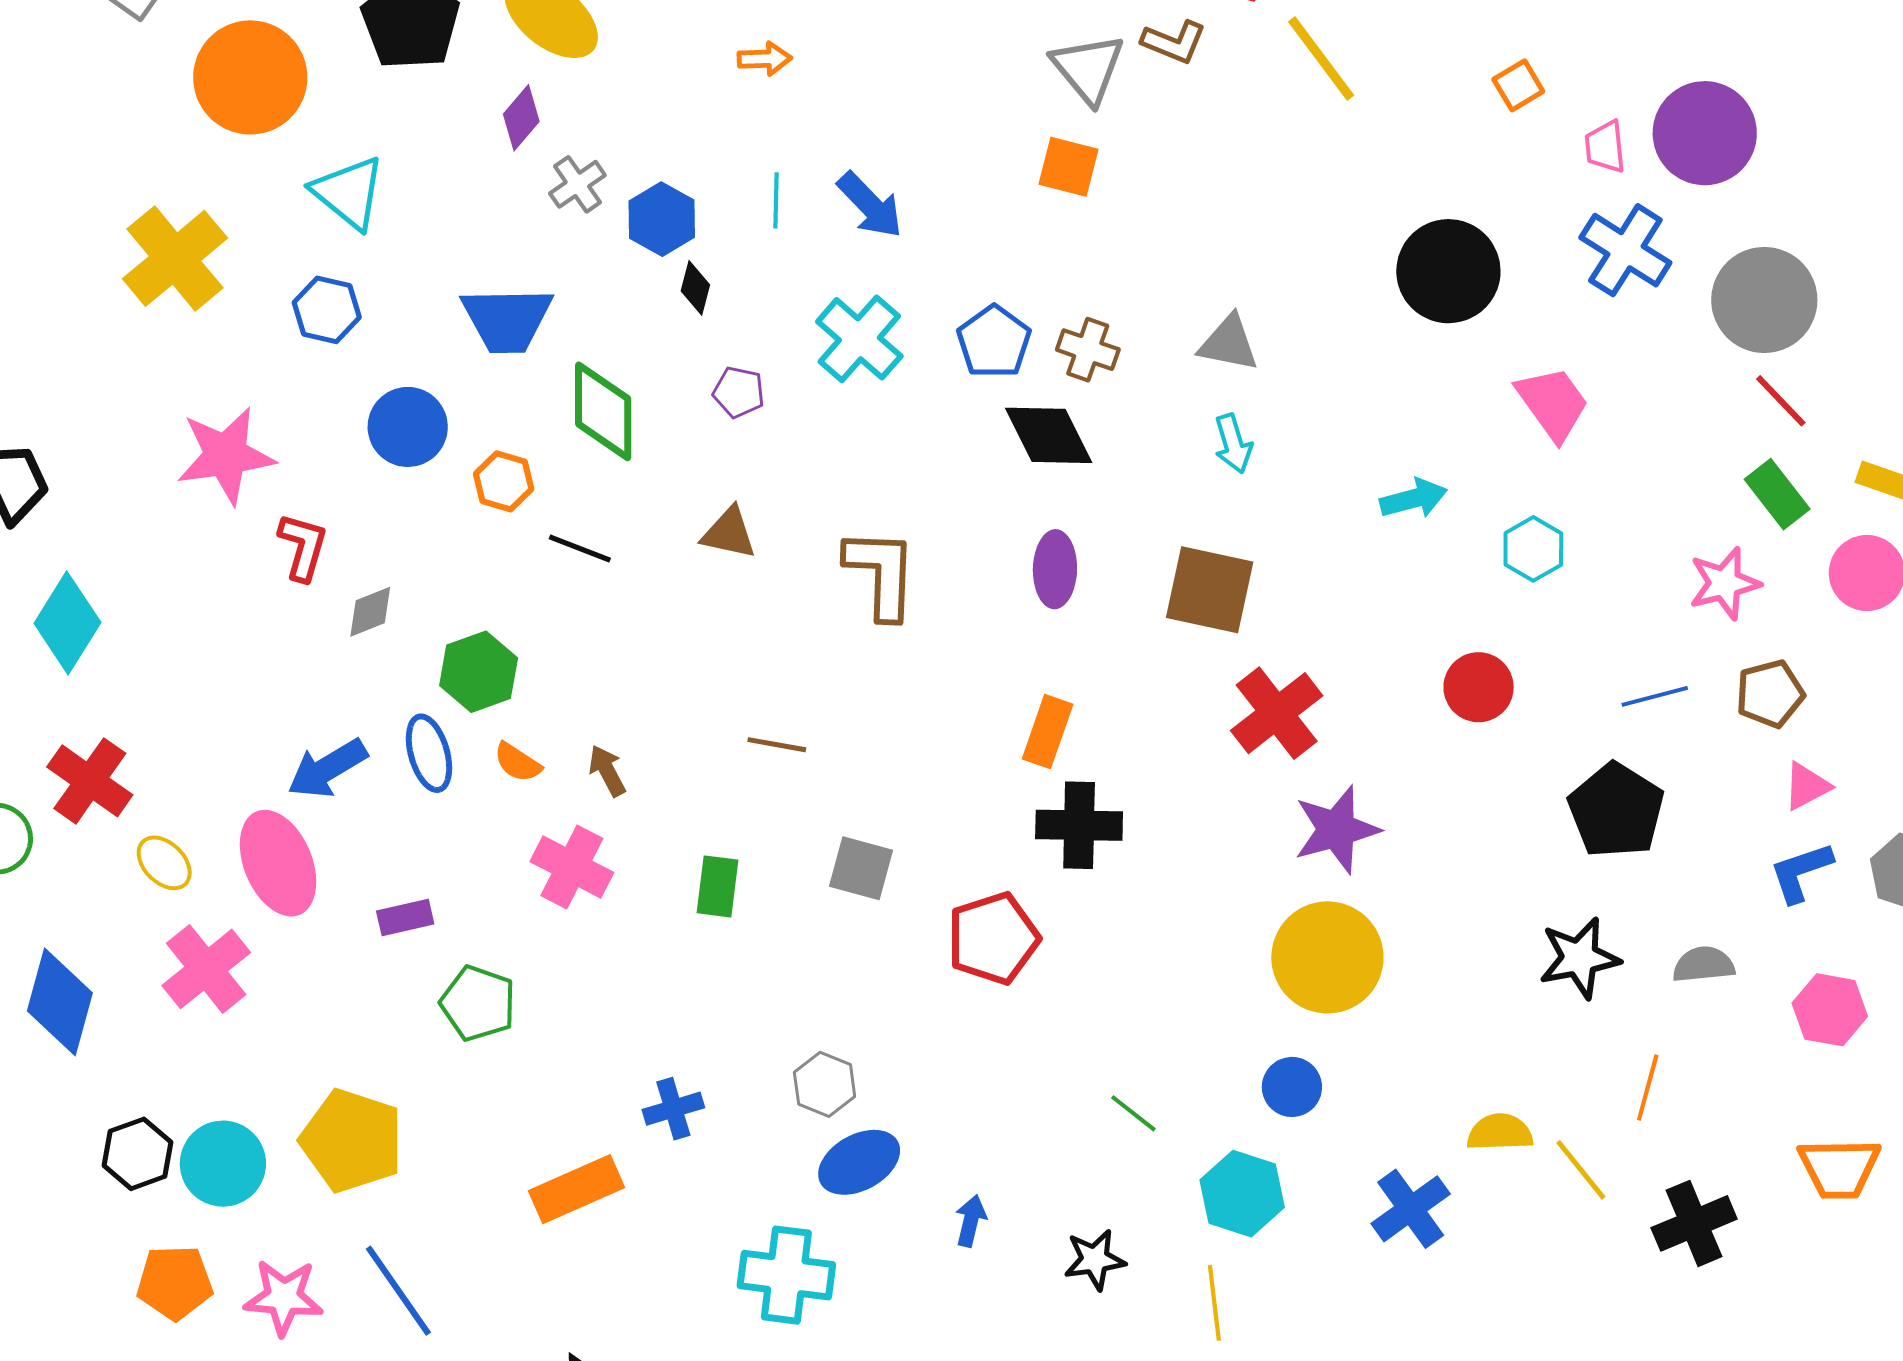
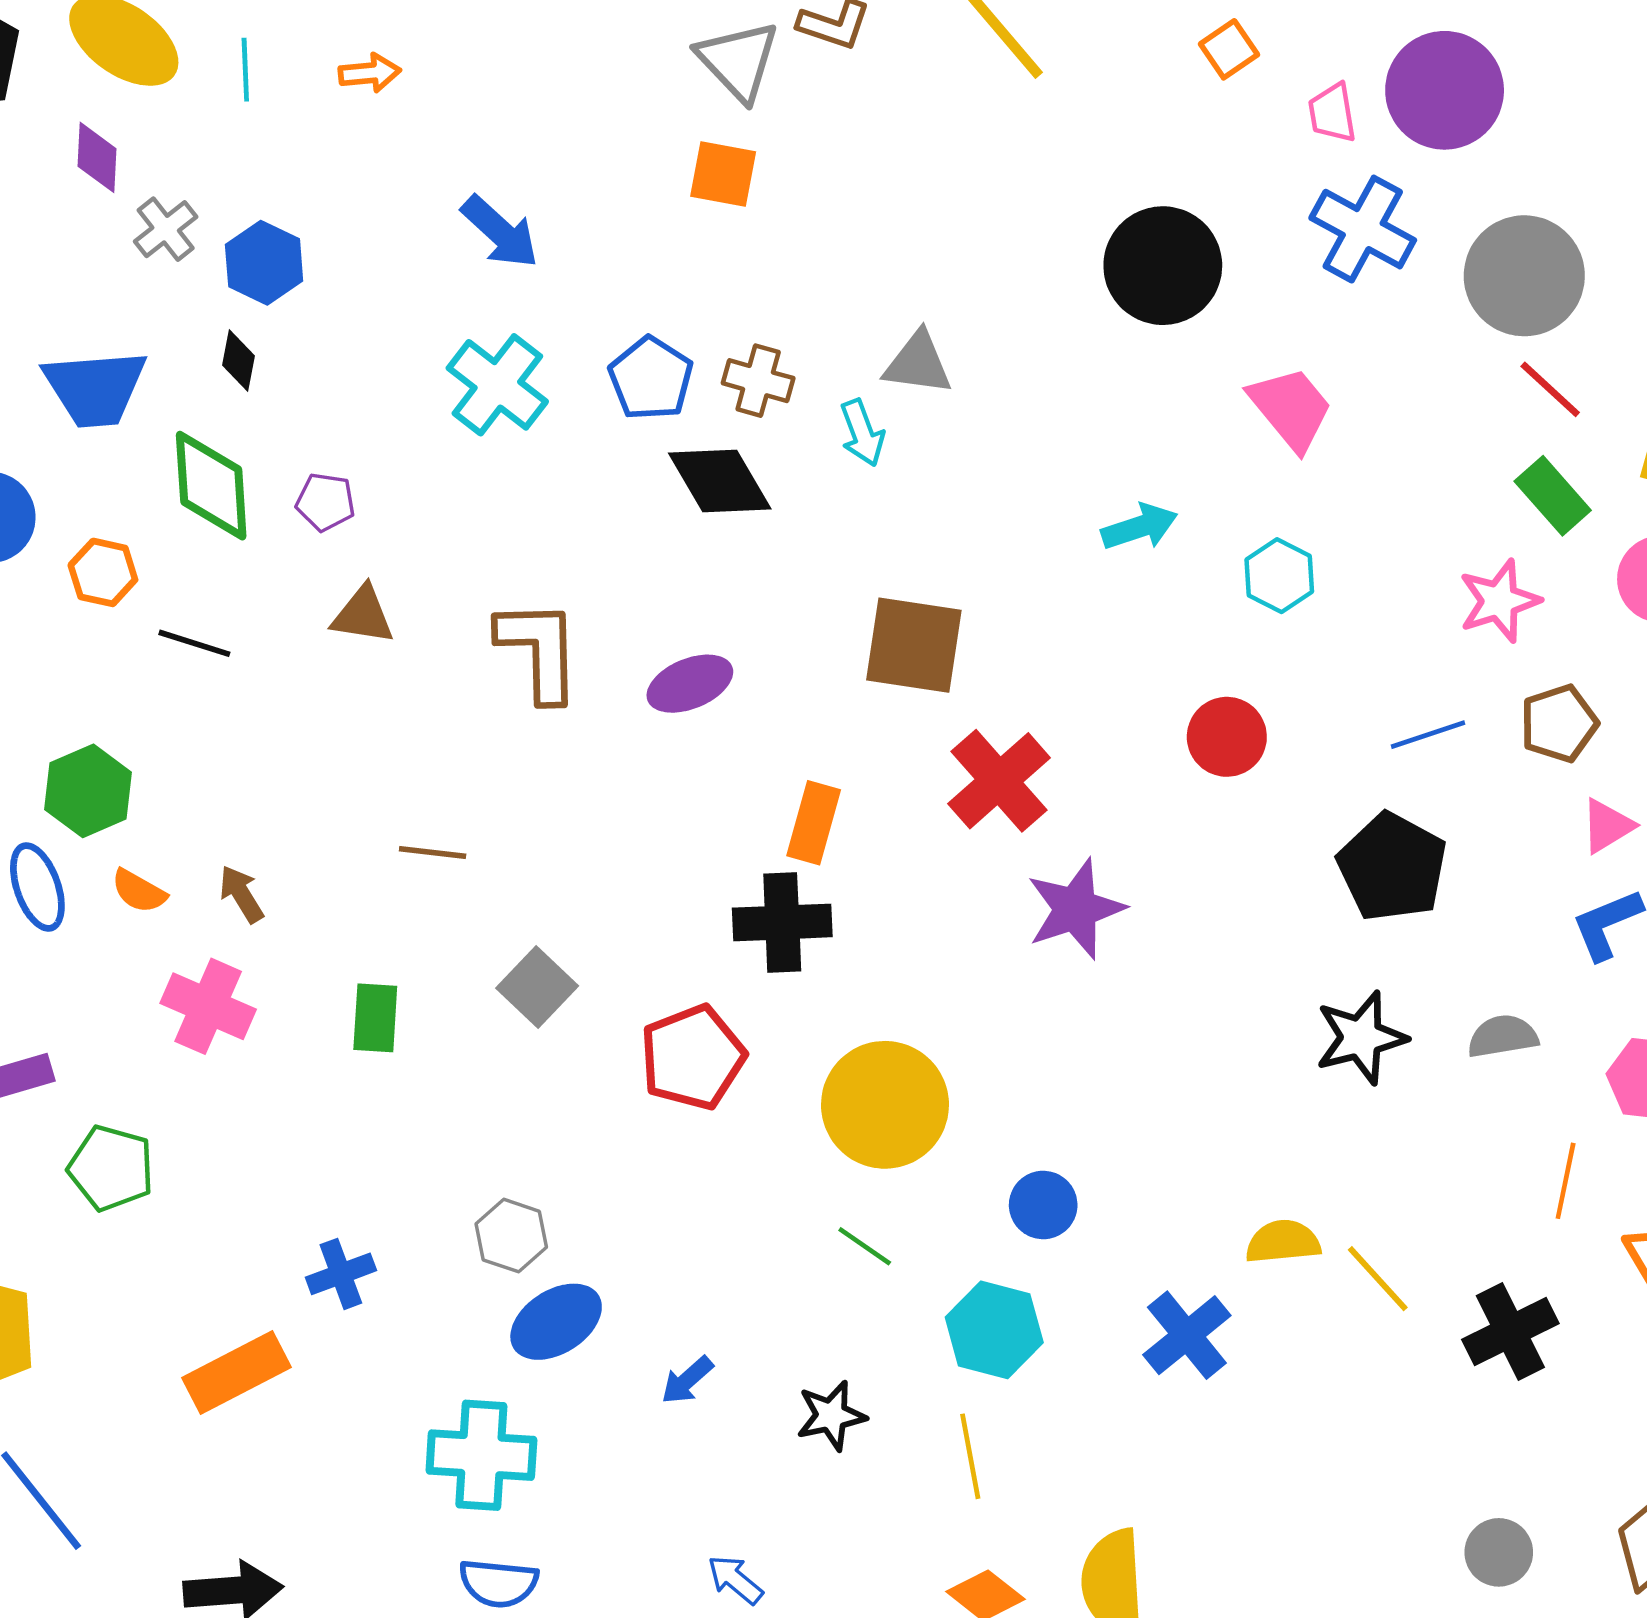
purple diamond: (521, 118) -> (97, 157), turned -34
cyan line: (776, 200) -> (245, 70), moved
black diamond: (695, 288) -> (238, 361), moved
purple pentagon: (739, 392) -> (326, 502), moved
cyan arrow: (1233, 444) -> (862, 433), moved
purple ellipse: (1055, 569) -> (690, 684), moved, turned 70
orange rectangle: (1048, 732) -> (814, 823), moved
gray square: (861, 868) -> (537, 987), turned 32
yellow circle: (1327, 957) -> (885, 1105), moved
orange line: (1648, 1088) -> (1566, 1181), moved
blue arrow: (971, 1221) -> (687, 1380), turned -141

